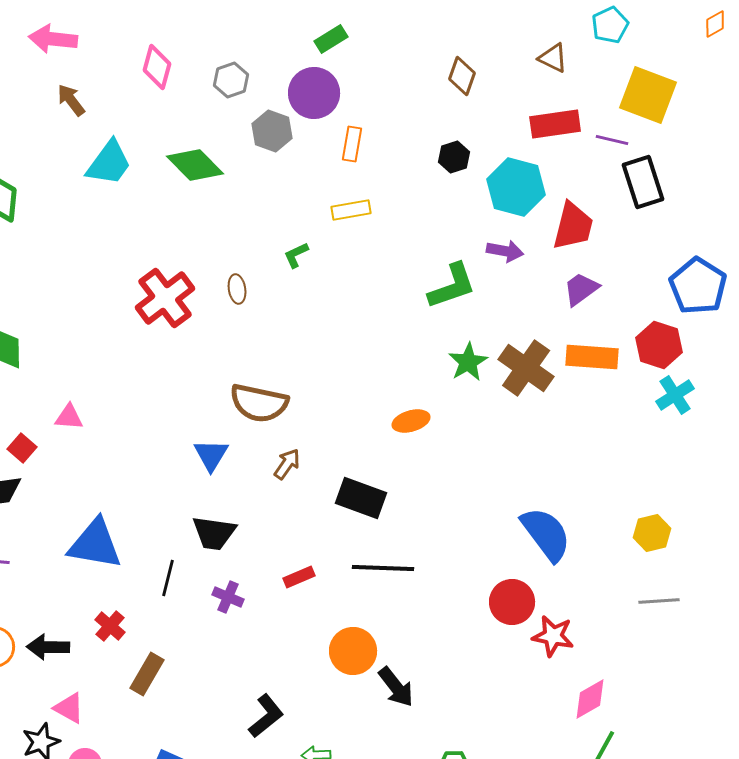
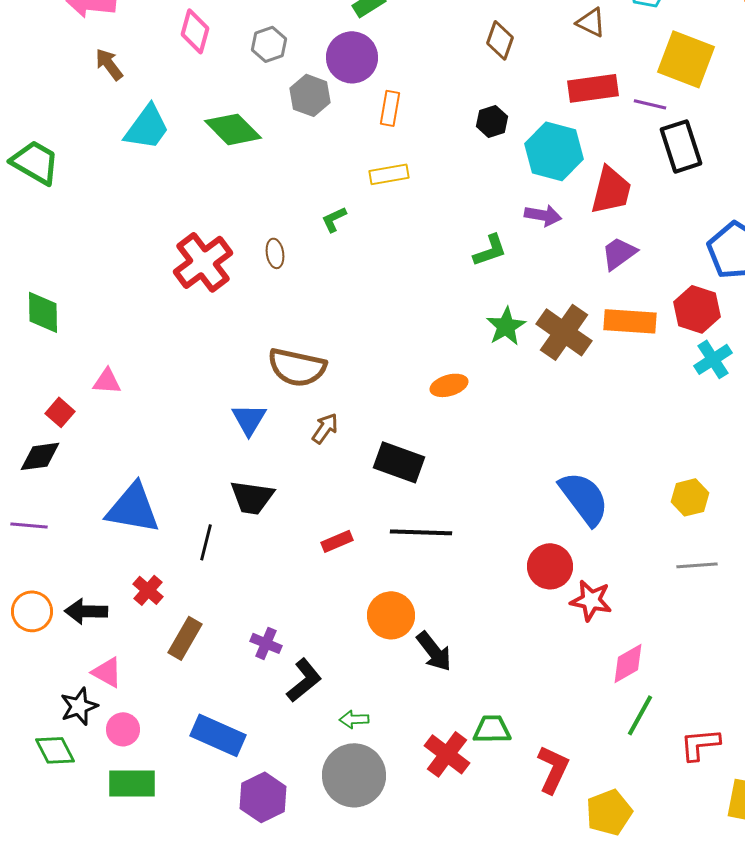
green L-shape: (452, 286) -> (490, 250), size x0.7
purple cross: (228, 597) -> (266, 643), moved

